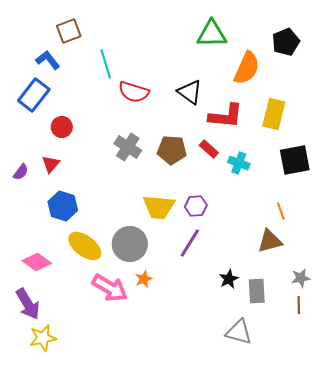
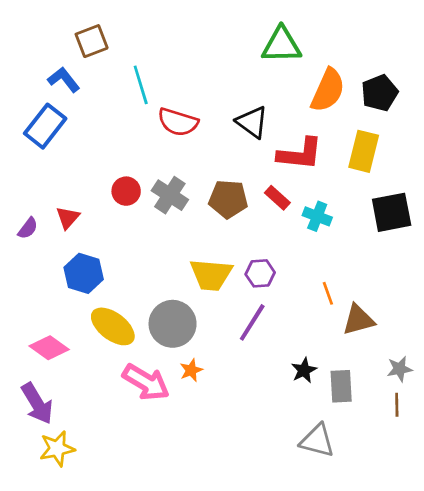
black pentagon: (286, 42) -> (380, 93), moved
red circle: (62, 127) -> (126, 191), moved
orange line: (281, 211) -> (328, 293), moved

